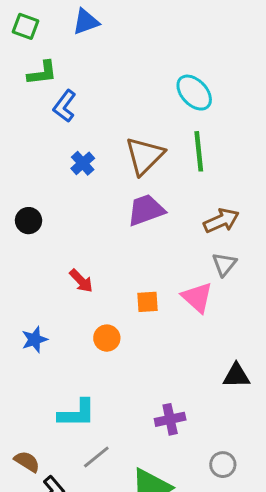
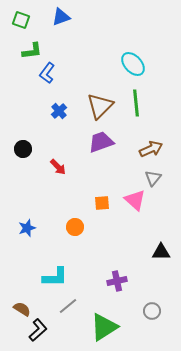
red arrow: (81, 281) -> (58, 167), moved

